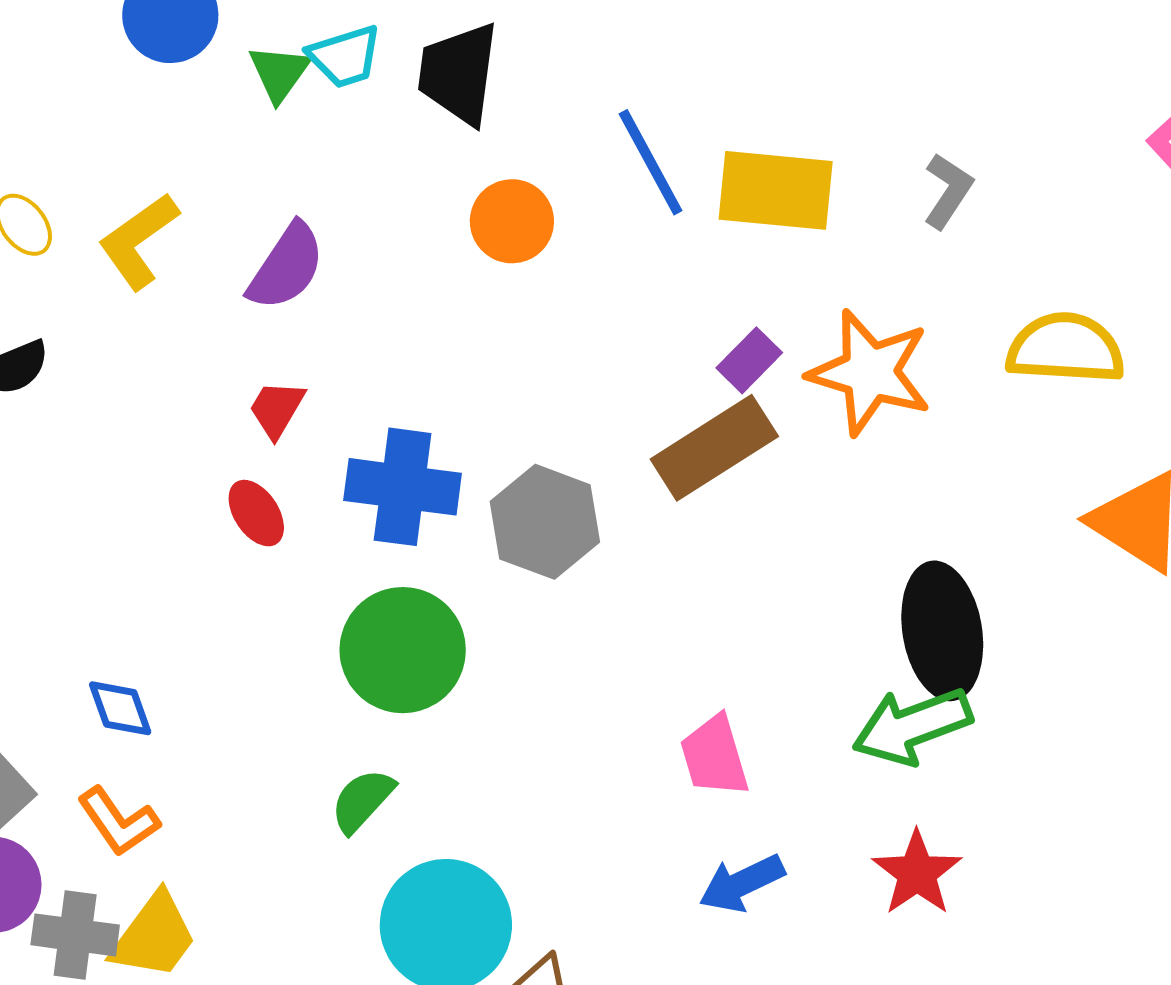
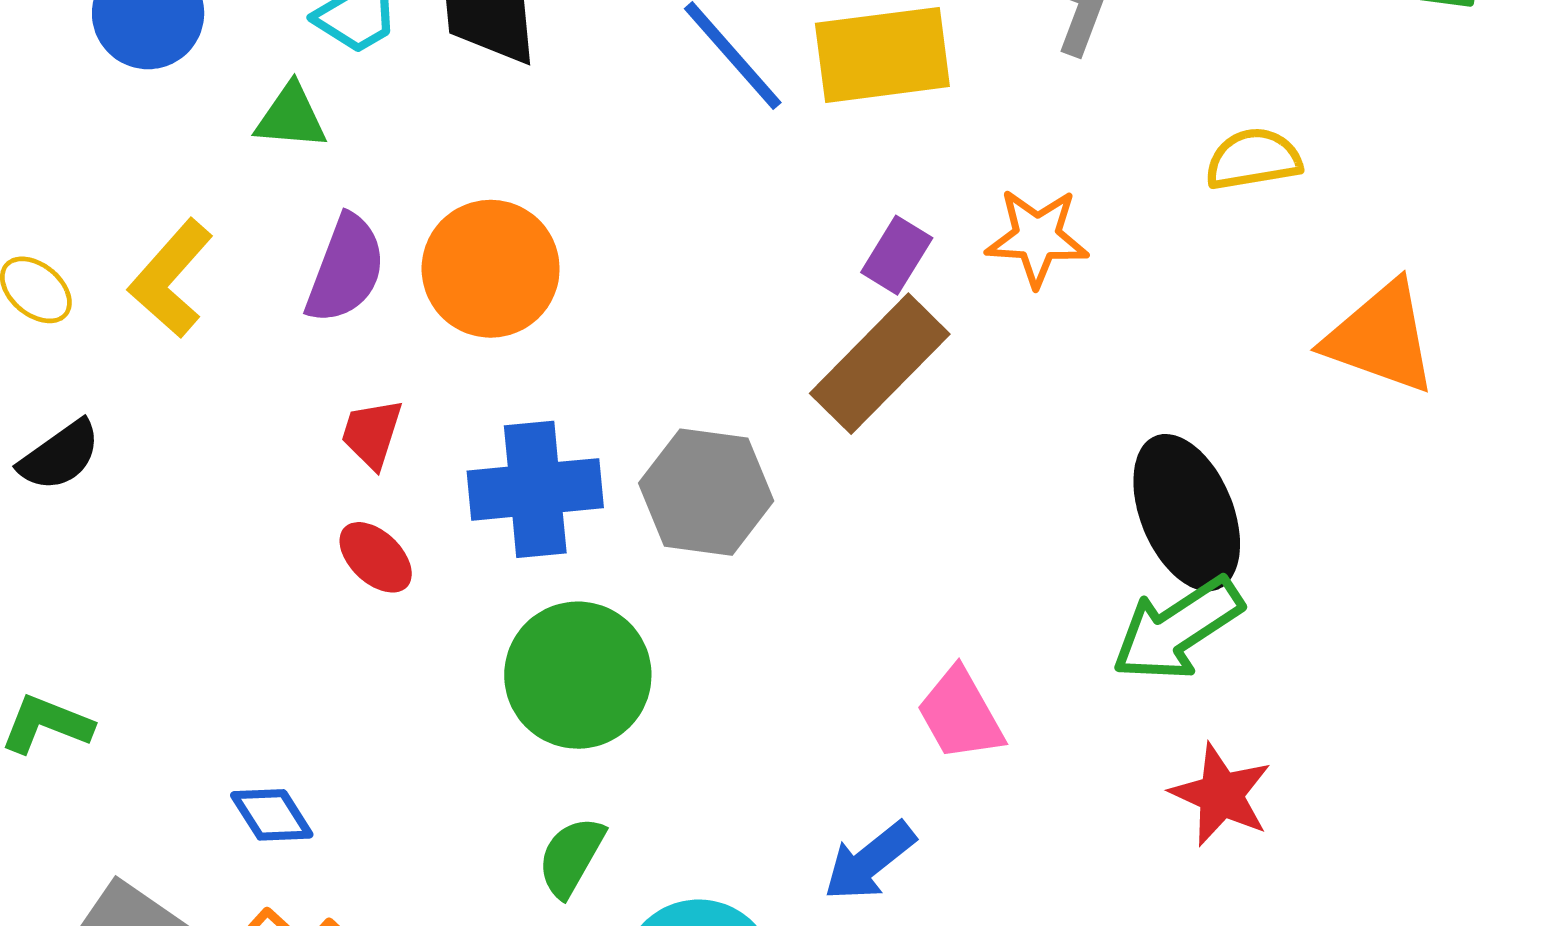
green triangle: (279, 73) -> (291, 117), moved, turned -48
orange circle: (512, 221) -> (491, 269), moved, size x1.4
yellow semicircle: (1066, 348) -> (1253, 159), size x0.7
orange star: (870, 372) -> (1037, 237), size x0.7
blue arrow: (742, 883) -> (870, 861), moved

